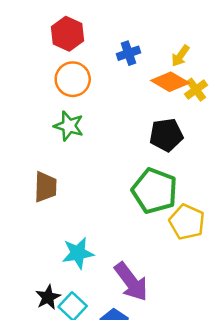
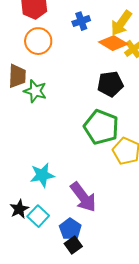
yellow arrow: (180, 56) -> (121, 23), size x1.5
green star: (69, 126) -> (35, 91), moved
brown trapezoid: (45, 187) -> (17, 76), moved

